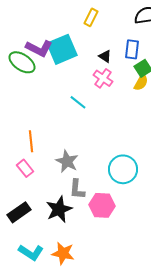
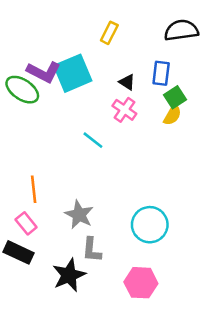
pink hexagon: (102, 205) -> (141, 283), moved
black rectangle: (19, 212) -> (18, 252), moved, turned 60

